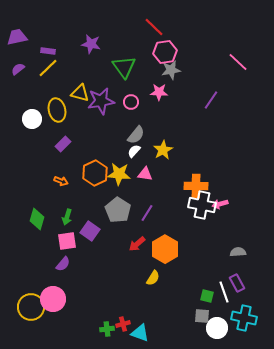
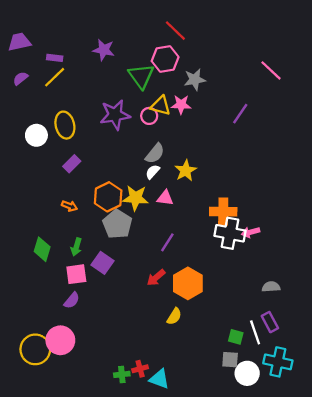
pink hexagon: (165, 52) -> (165, 59), moved
yellow triangle: (80, 93) -> (161, 106), moved
gray pentagon: (118, 210) -> (117, 224), moved

